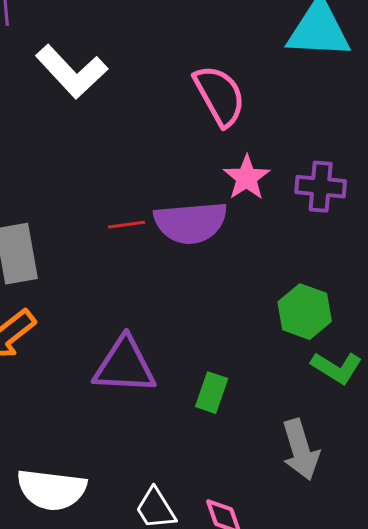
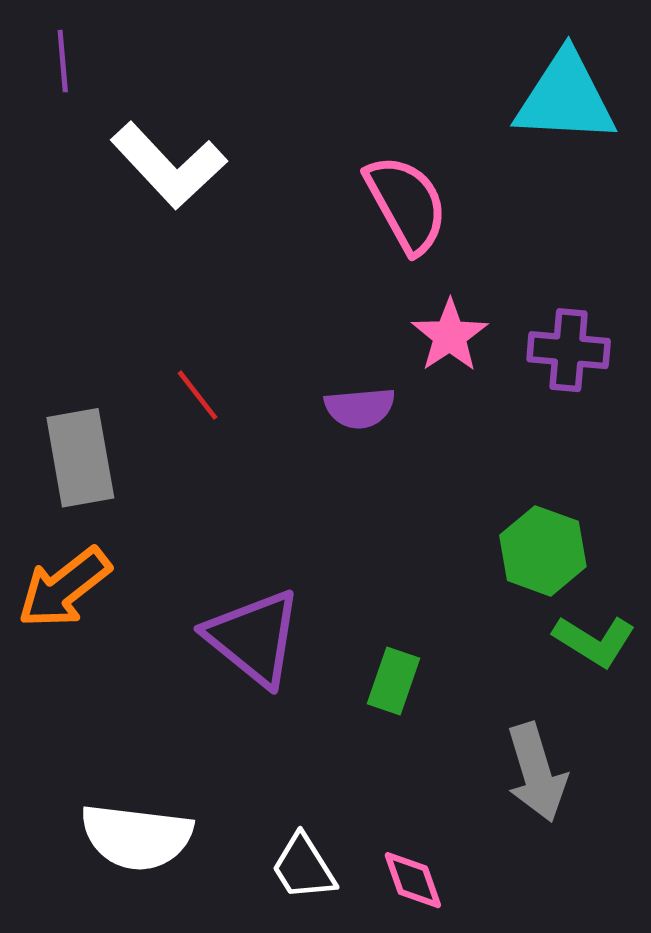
purple semicircle: (191, 223) -> (360, 408), size x0.6
red line: (127, 225) -> (198, 395), moved, turned 60
purple triangle: (125, 366) -> (254, 638), turned 36

